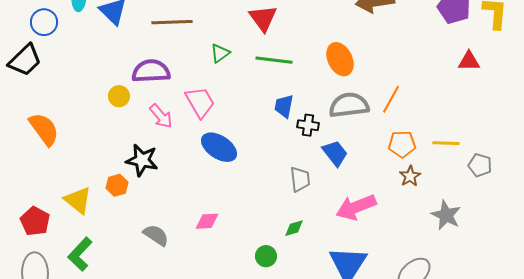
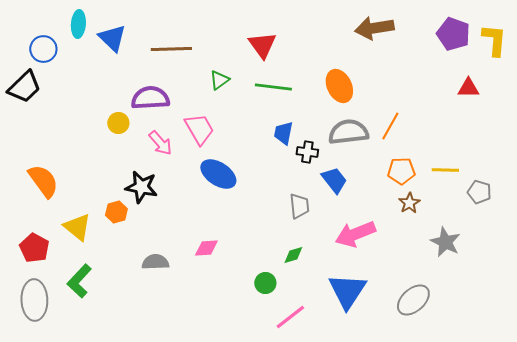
orange semicircle: (44, 129) -> (43, 181), moved
gray semicircle: (156, 235) -> (155, 262), turned -36

